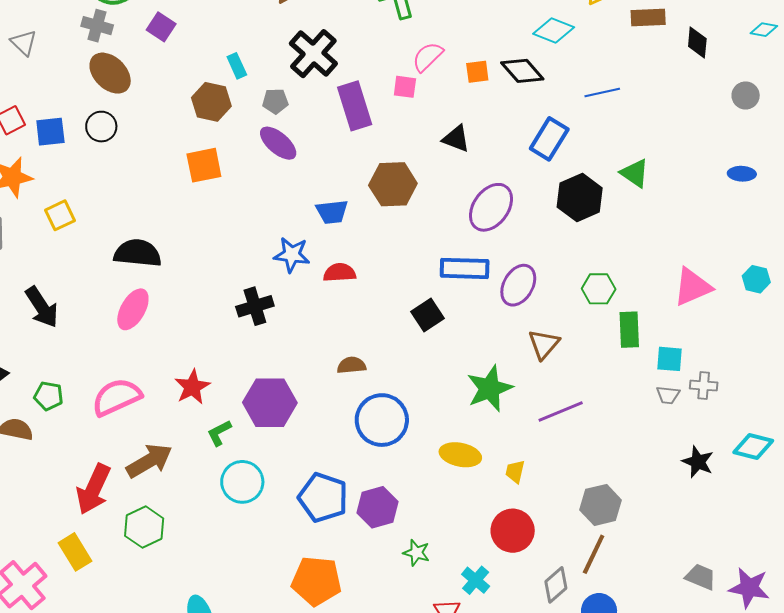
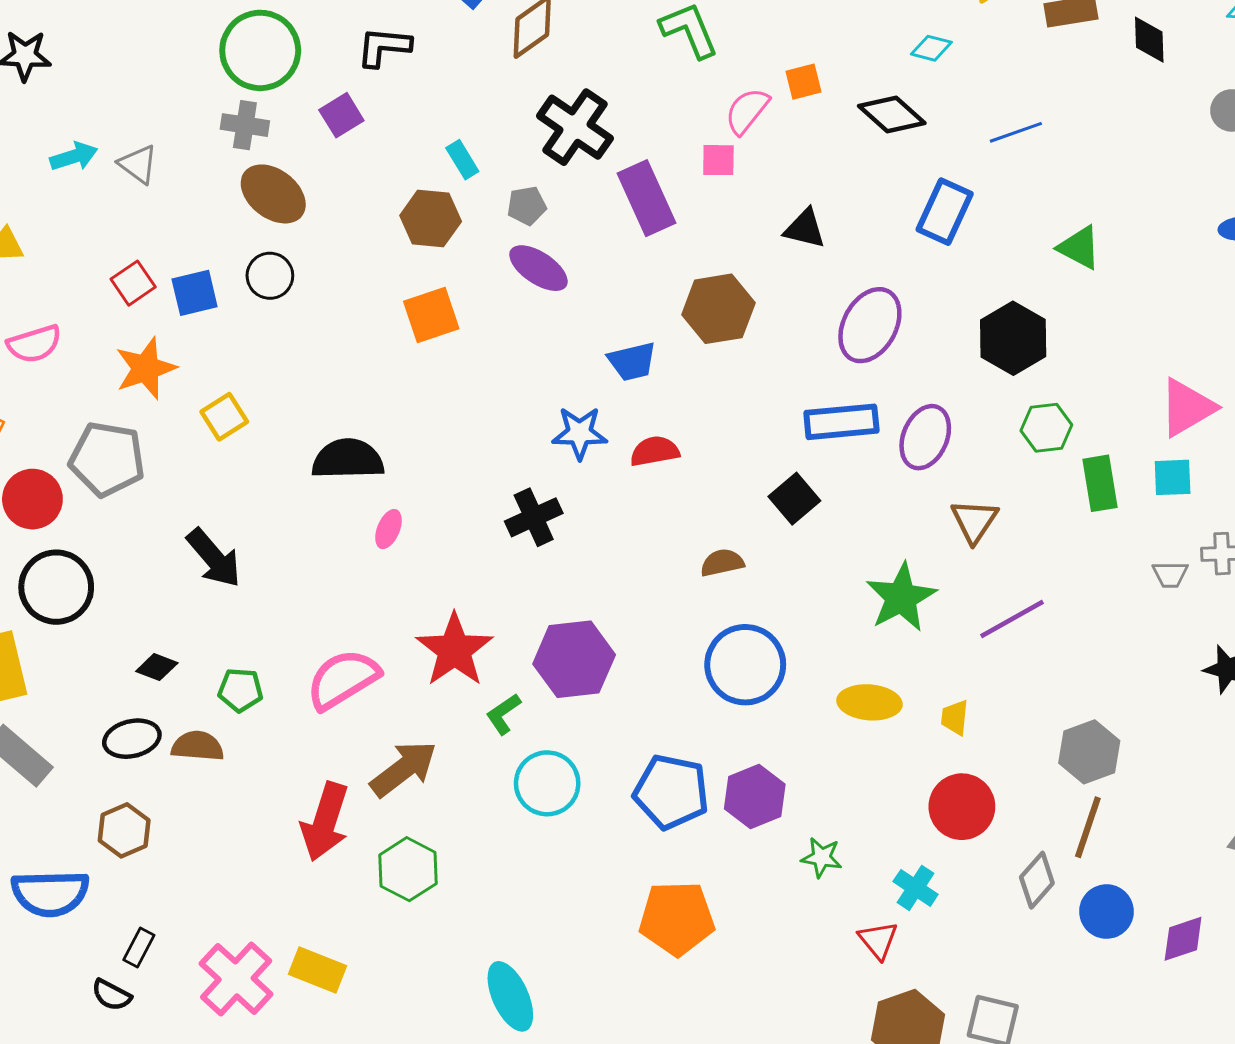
purple square: (161, 27) -> (341, 115), turned 32
cyan diamond: (554, 30) -> (931, 48), size x0.7
orange square: (477, 72) -> (804, 82), moved
black hexagon: (580, 198) -> (1013, 338), moved
pink ellipse: (133, 309) -> (389, 529), moved, size x0.6
cyan square: (670, 359) -> (1173, 477), moved
brown semicircle: (351, 365) -> (722, 563), moved
red star: (192, 387) -> (455, 650), size x1.4
yellow rectangle: (75, 552) -> (317, 970), moved, turned -30

